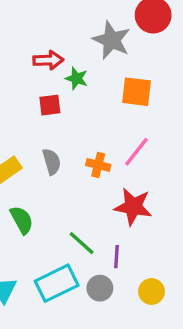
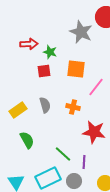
red arrow: (48, 60) -> (29, 44), moved
green star: (77, 78) -> (50, 52), moved
orange square: (136, 92) -> (76, 69), moved
pink line: (136, 152) -> (96, 87), moved

